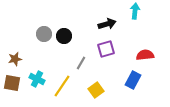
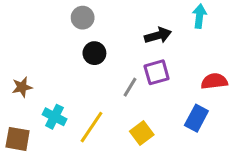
gray circle: (44, 34) -> (83, 18), moved
gray line: (81, 63) -> (130, 87), moved
brown square: (12, 83) -> (18, 139), moved

